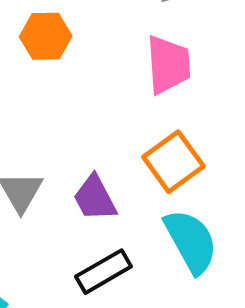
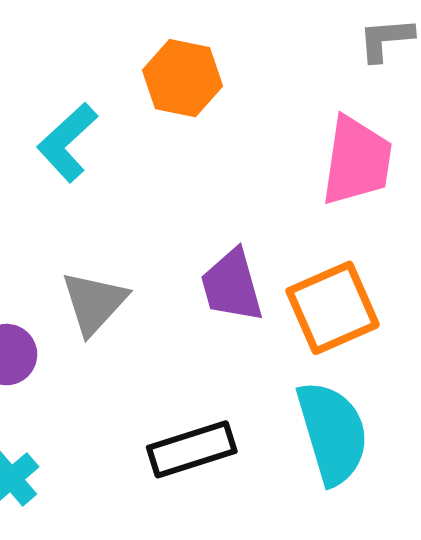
purple trapezoid: (95, 198) -> (232, 286), moved

